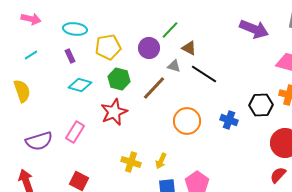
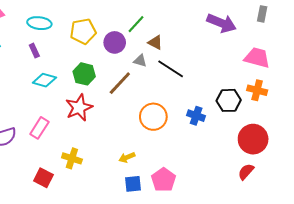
yellow pentagon: (108, 47) -> (83, 31), moved
yellow arrow: (161, 161) -> (127, 157), turned 42
yellow cross: (131, 162) -> (72, 158), moved

